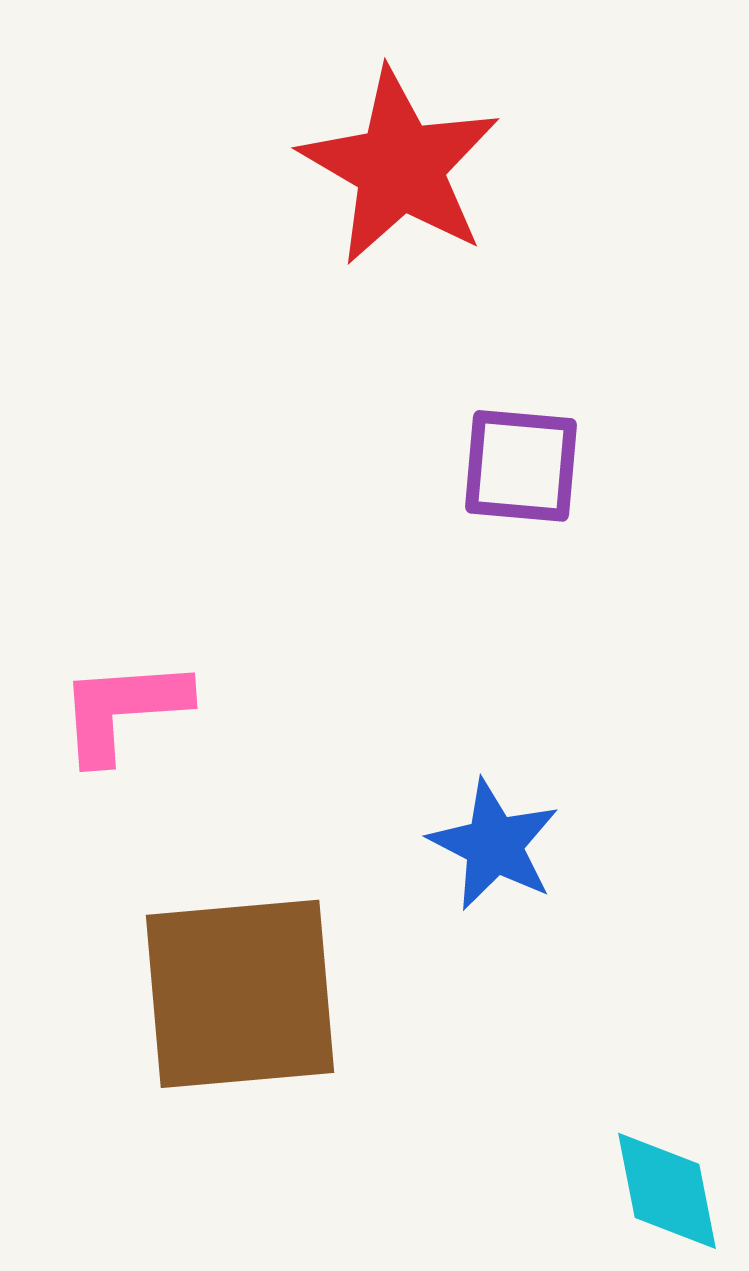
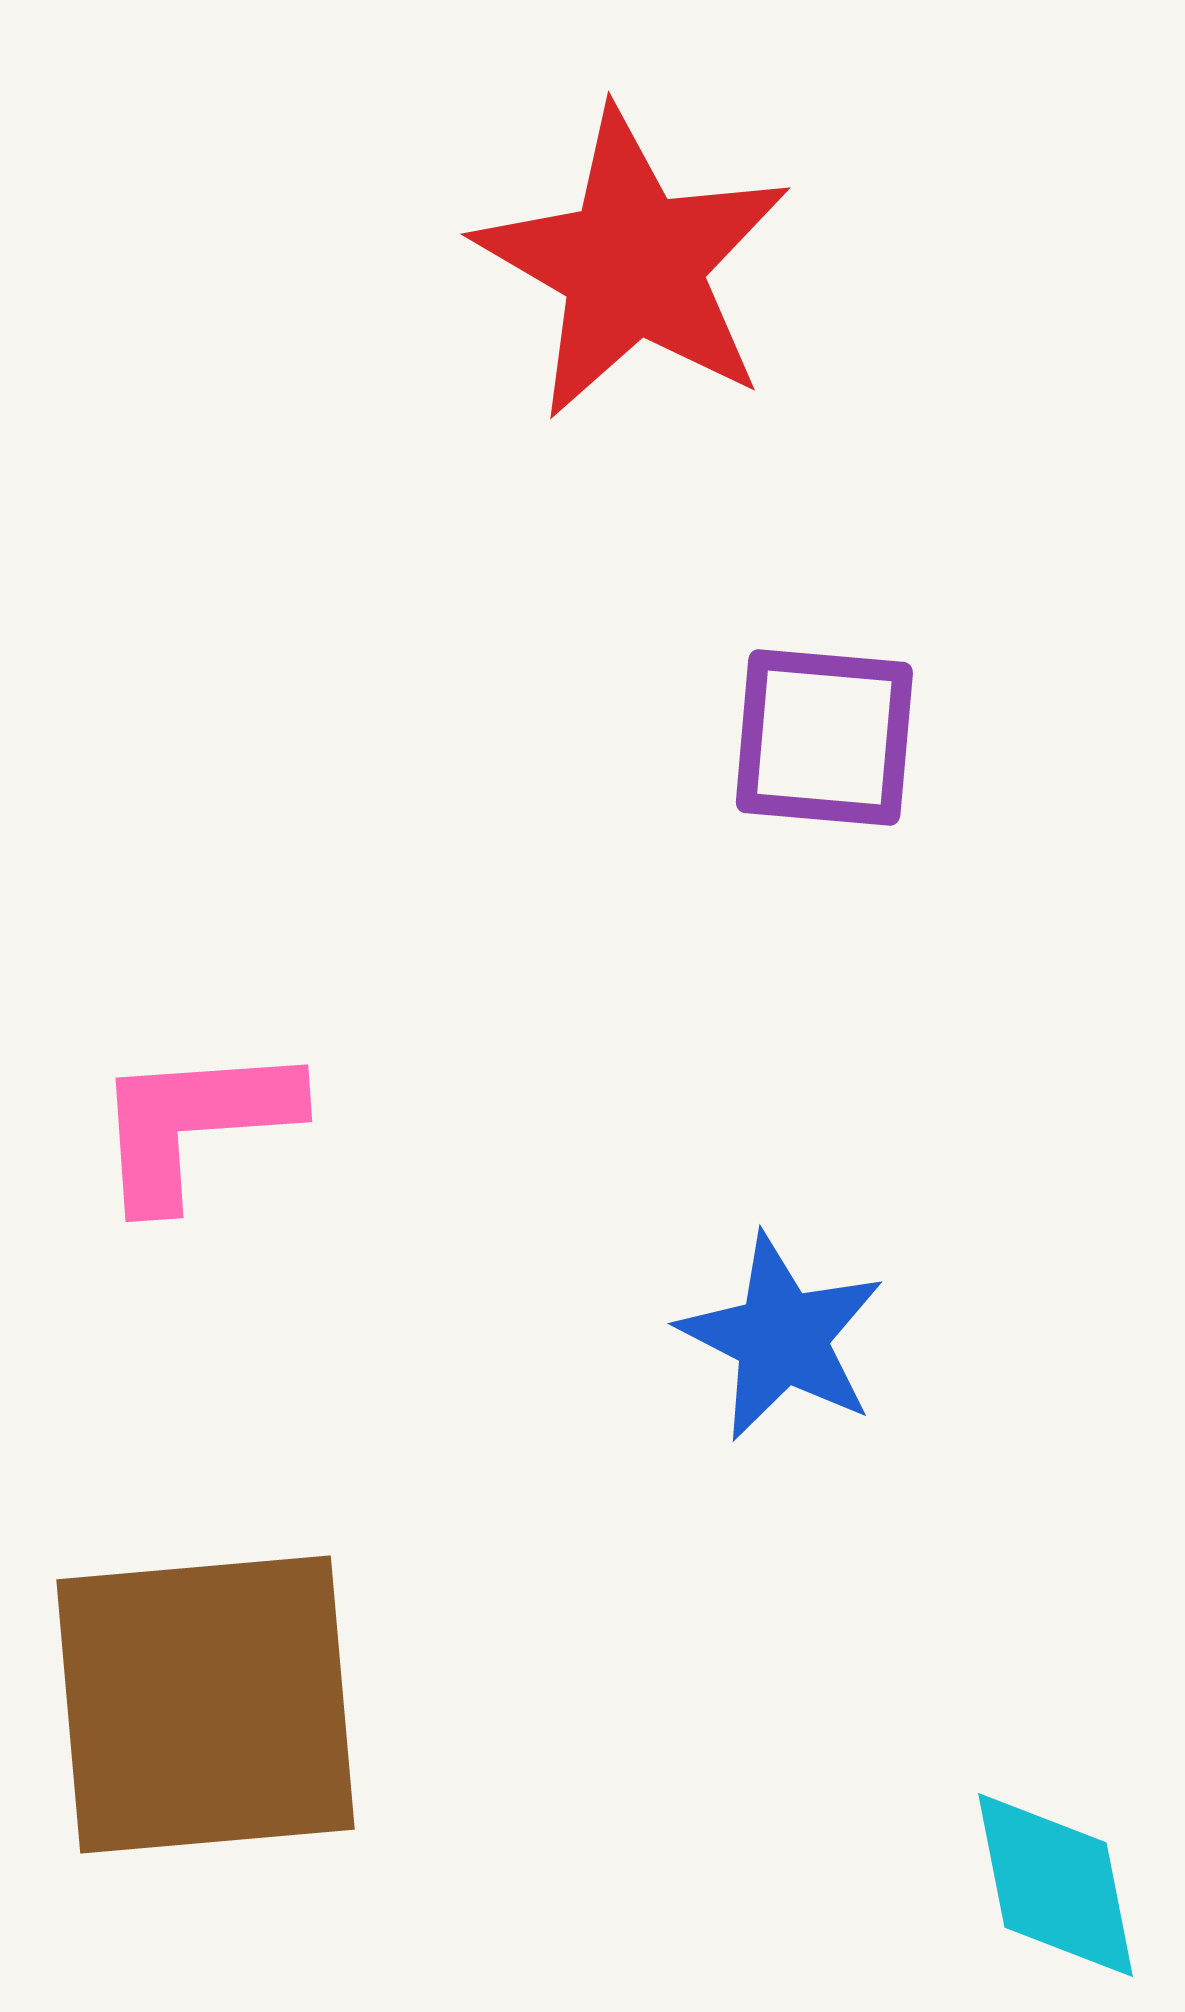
brown square: (240, 994) -> (206, 1705), moved

